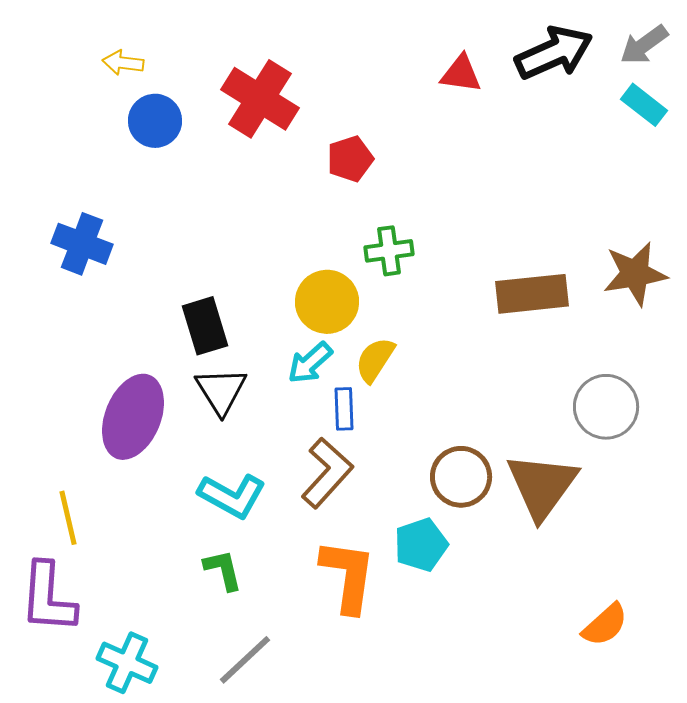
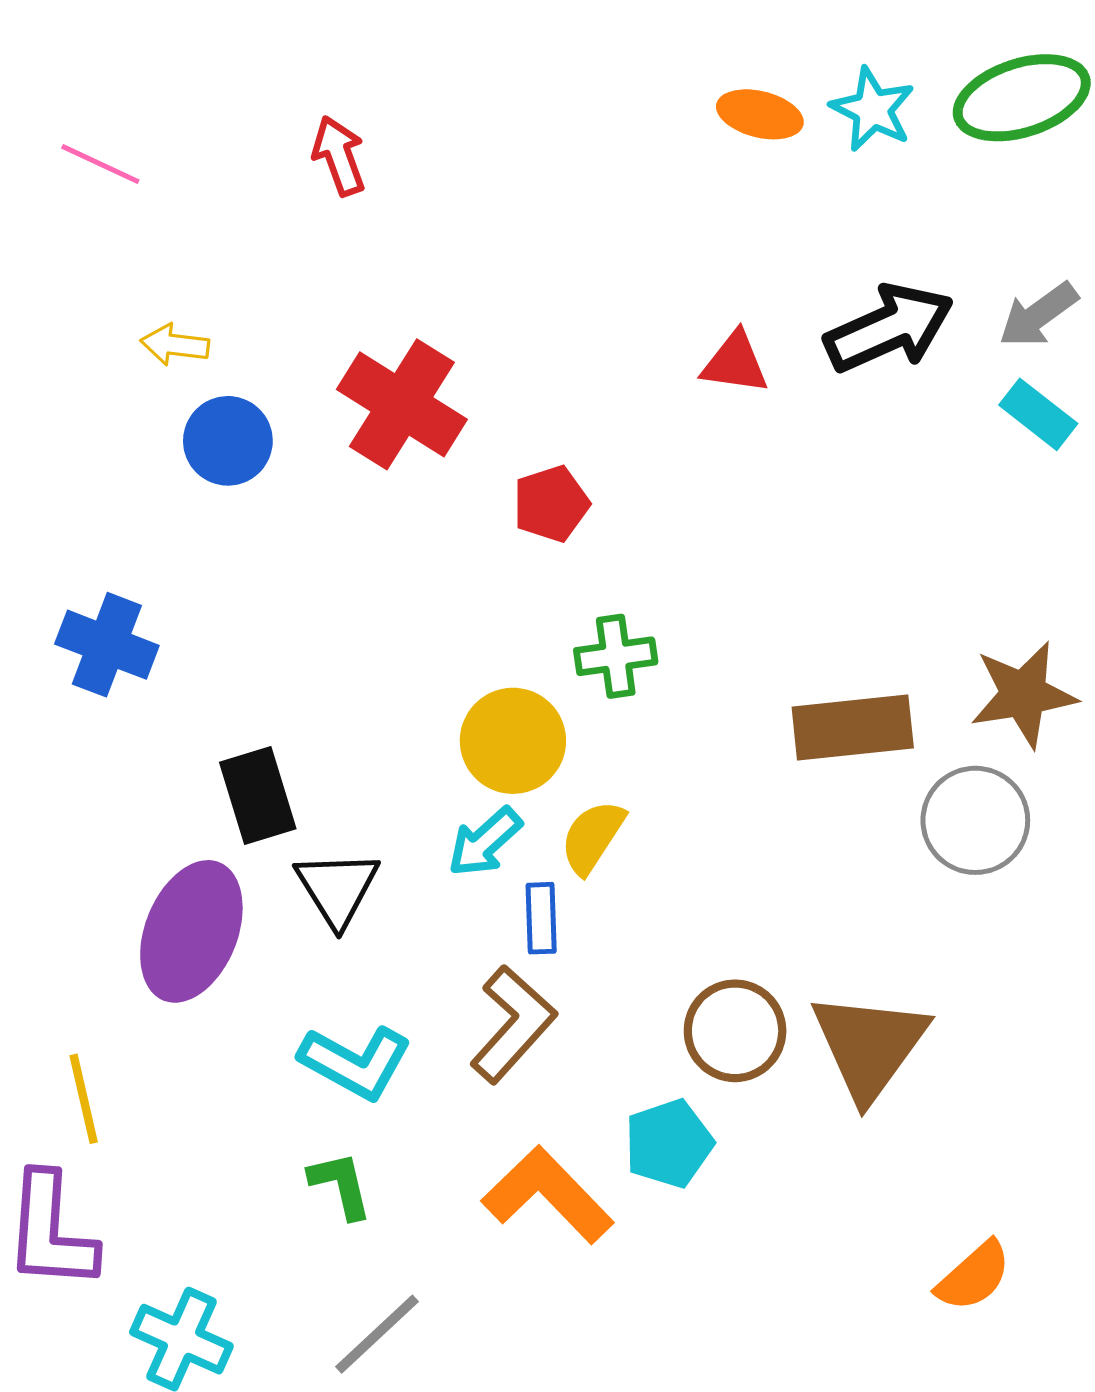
black rectangle: (205, 326) -> (258, 796), moved
gray circle: (606, 407) -> (975, 820), moved
orange L-shape: (348, 576) -> (548, 1195), turned -52

